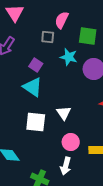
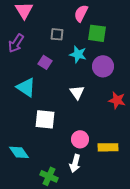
pink semicircle: (62, 20) -> (81, 13), moved
cyan triangle: (33, 87) -> (26, 87), moved
white triangle: (64, 113) -> (77, 92), moved

